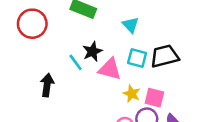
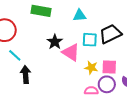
cyan triangle: (131, 25) -> (80, 15), turned -40
cyan line: (76, 62) -> (15, 55), moved
pink triangle: (110, 69) -> (71, 52), turned 30

